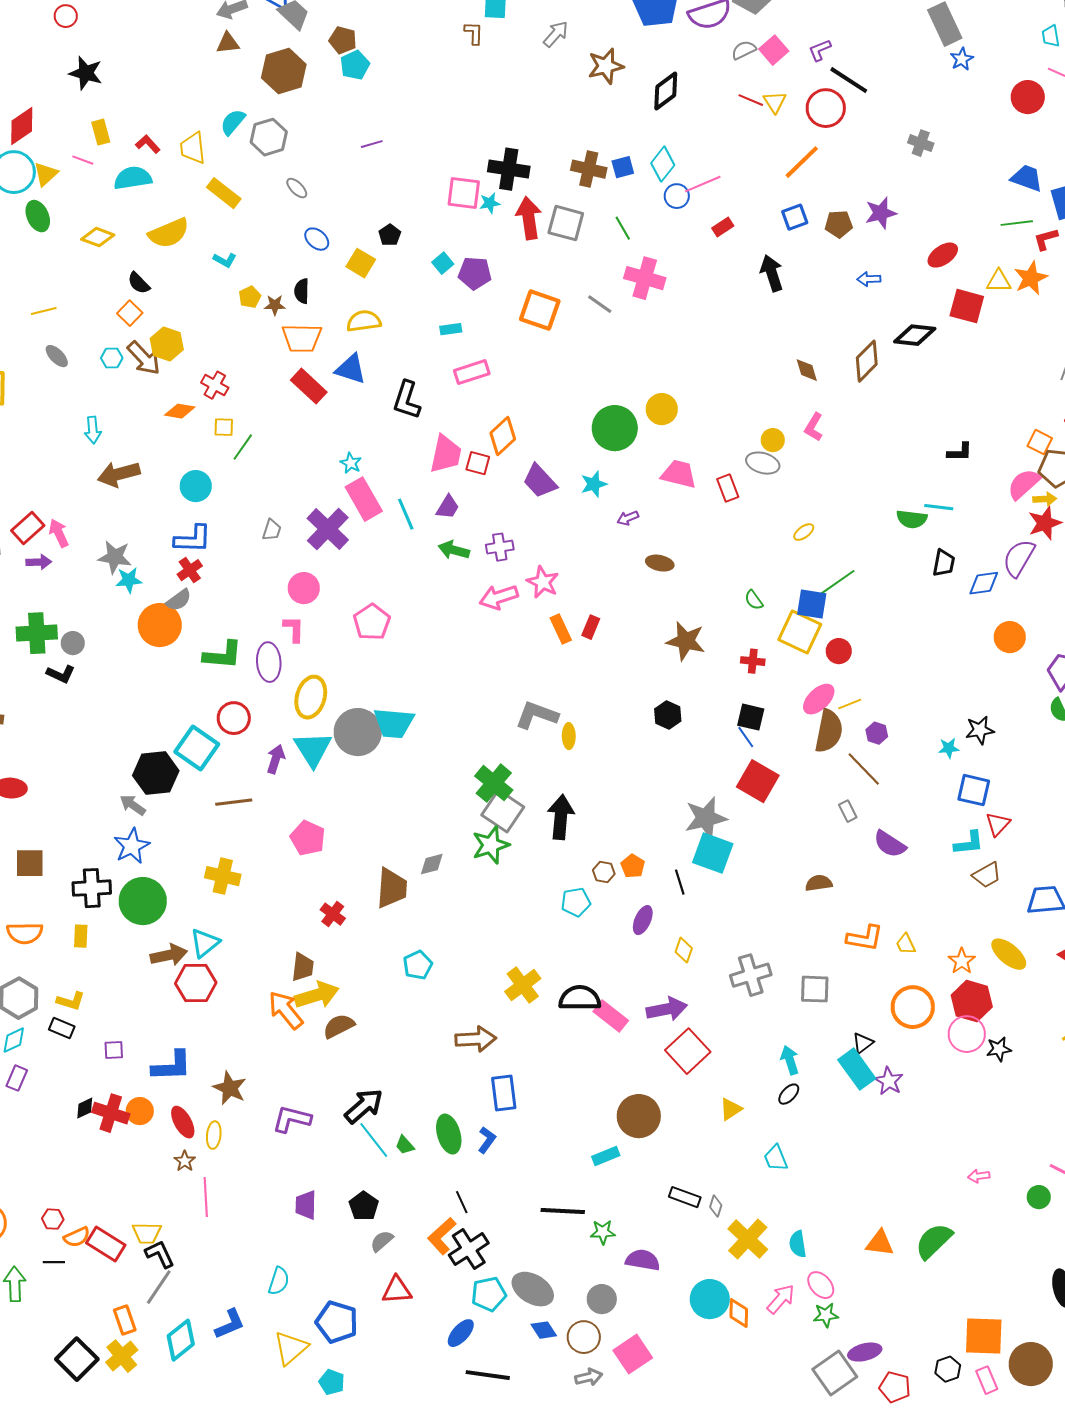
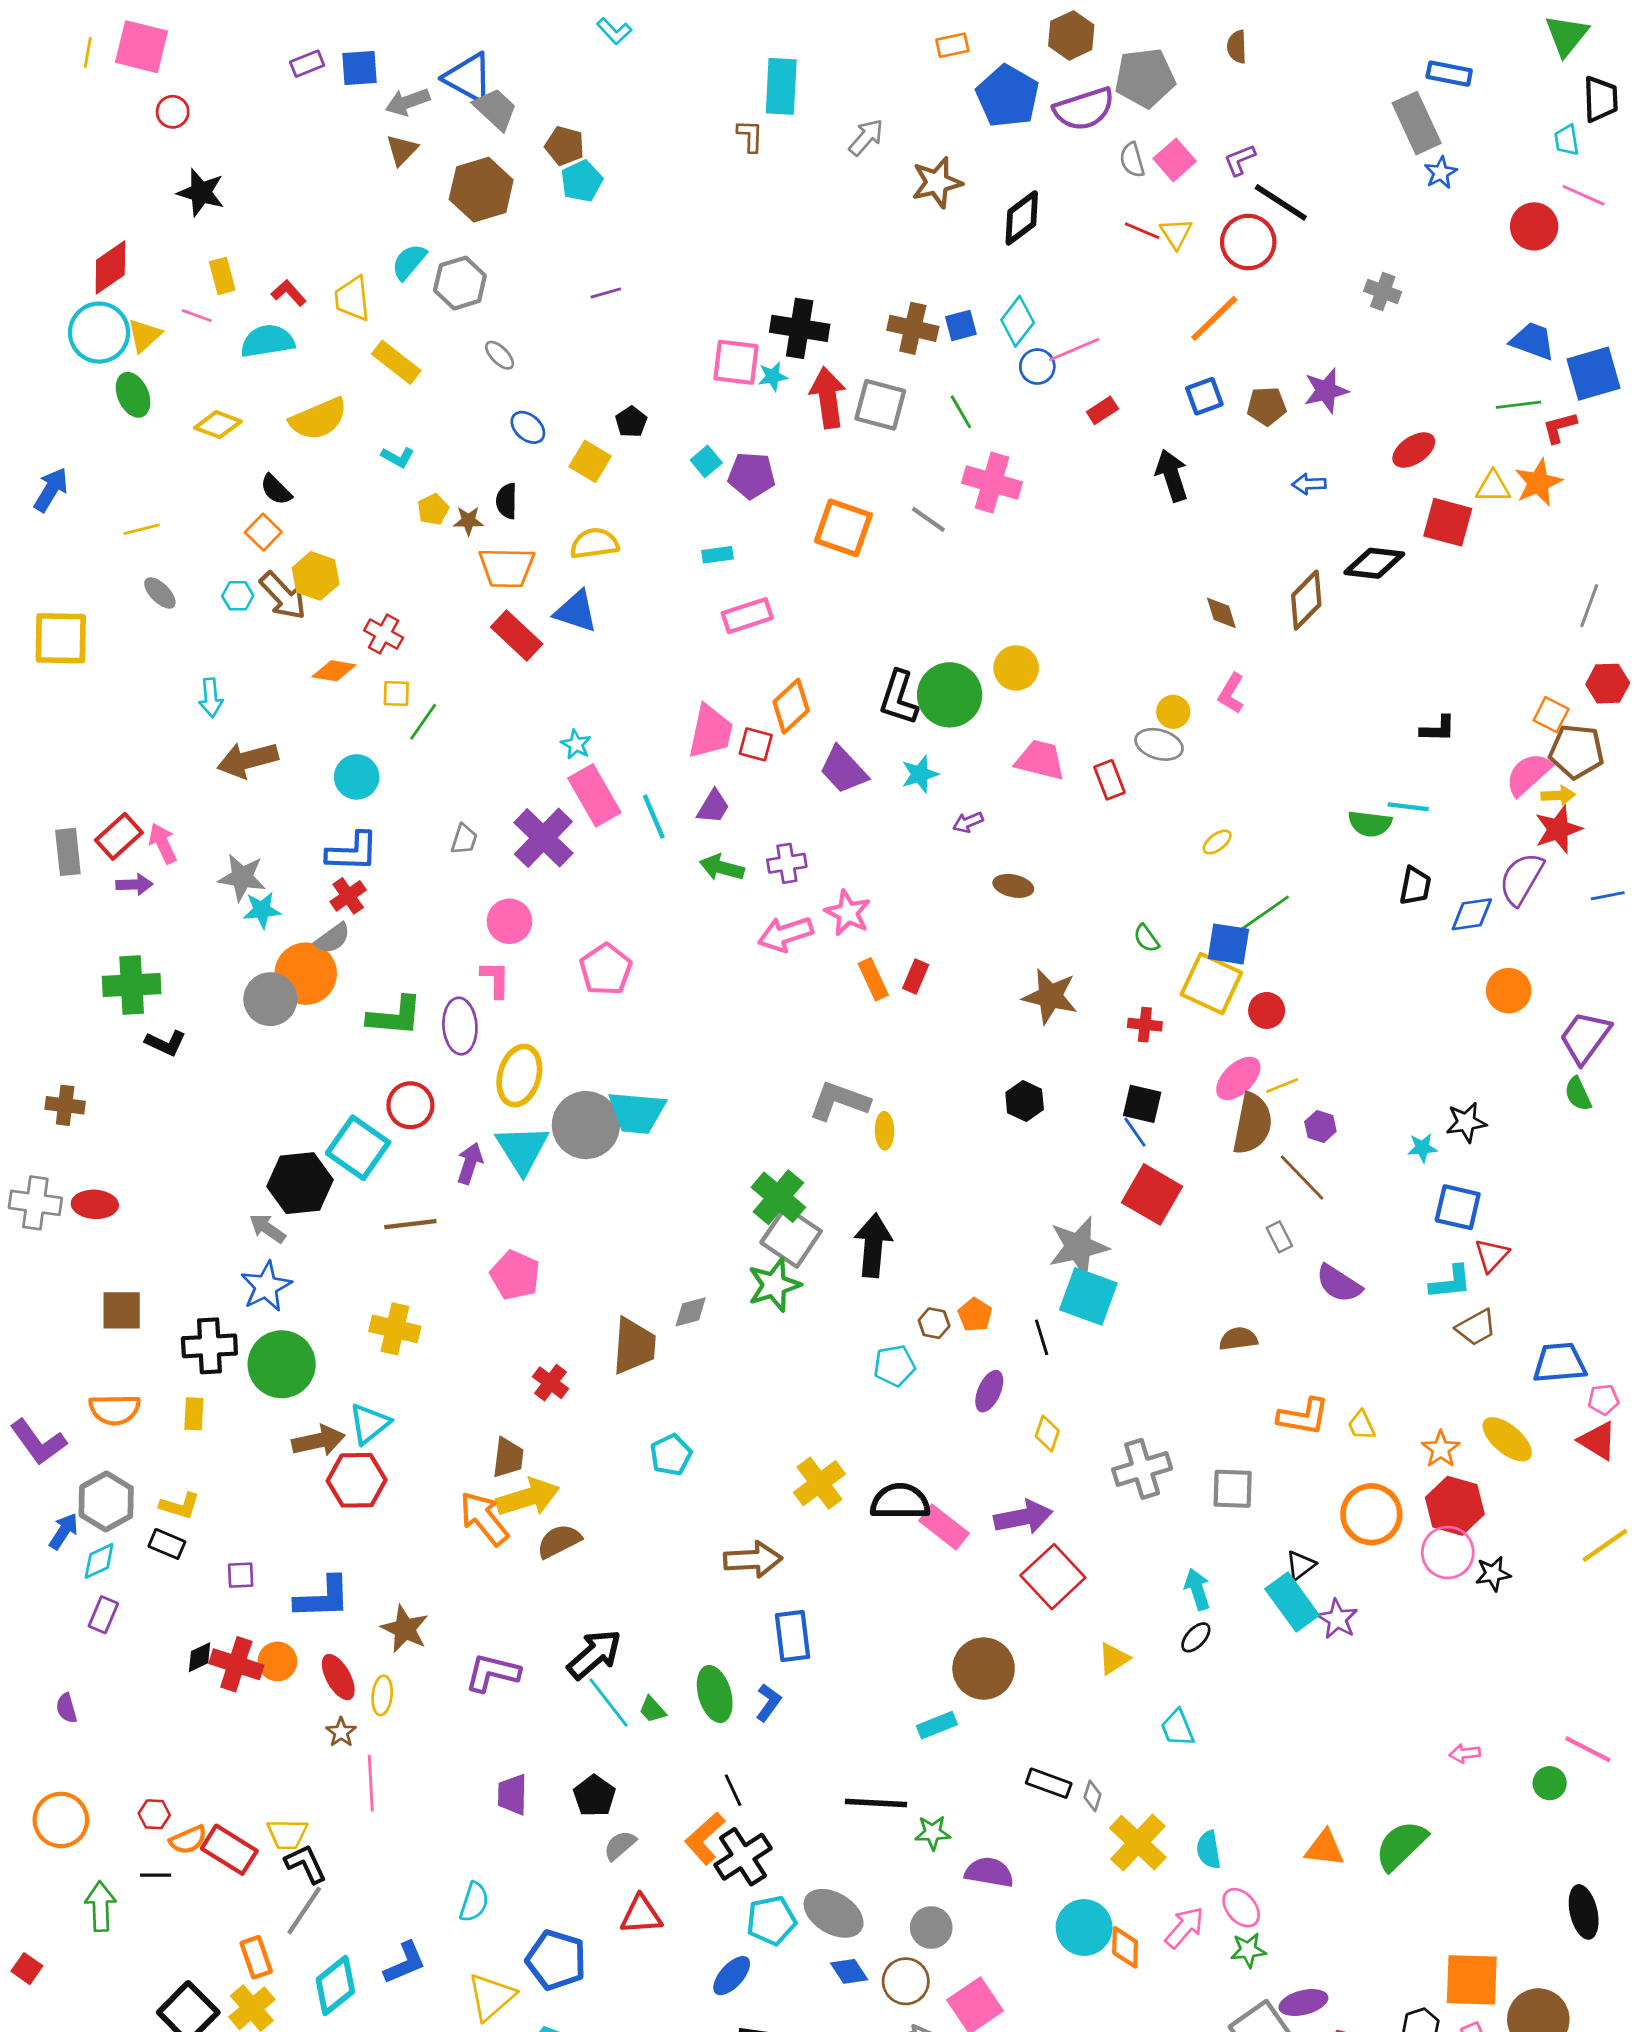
brown triangle: (228, 43) -> (402, 150), turned -40
gray semicircle: (744, 50) -> (1132, 160), turned -80
black L-shape: (407, 400) -> (899, 698), moved
gray circle: (73, 643) -> (270, 999), moved, size x1.6

